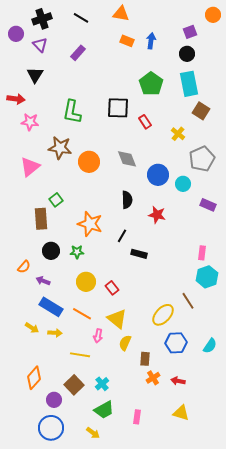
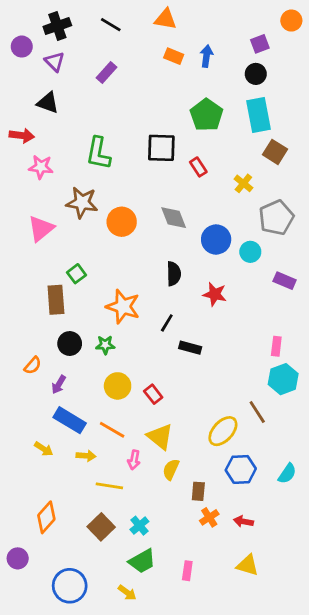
black triangle: (35, 75) -> (48, 103), turned -42
purple arrow: (43, 281) -> (59, 385), turned -80
yellow arrow: (55, 333) -> (86, 456), moved
purple circle: (54, 400) -> (18, 558), moved

